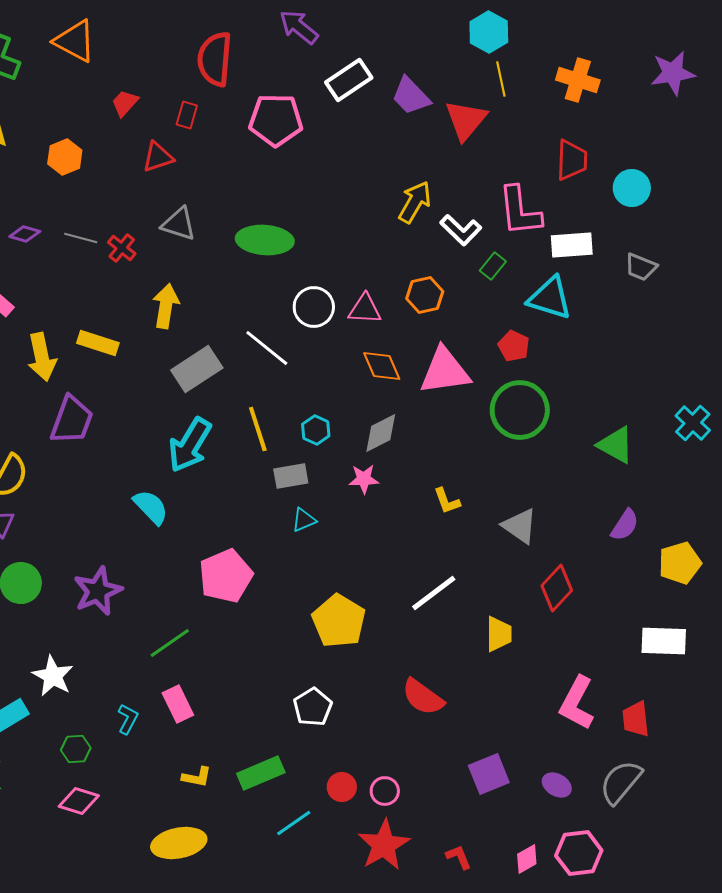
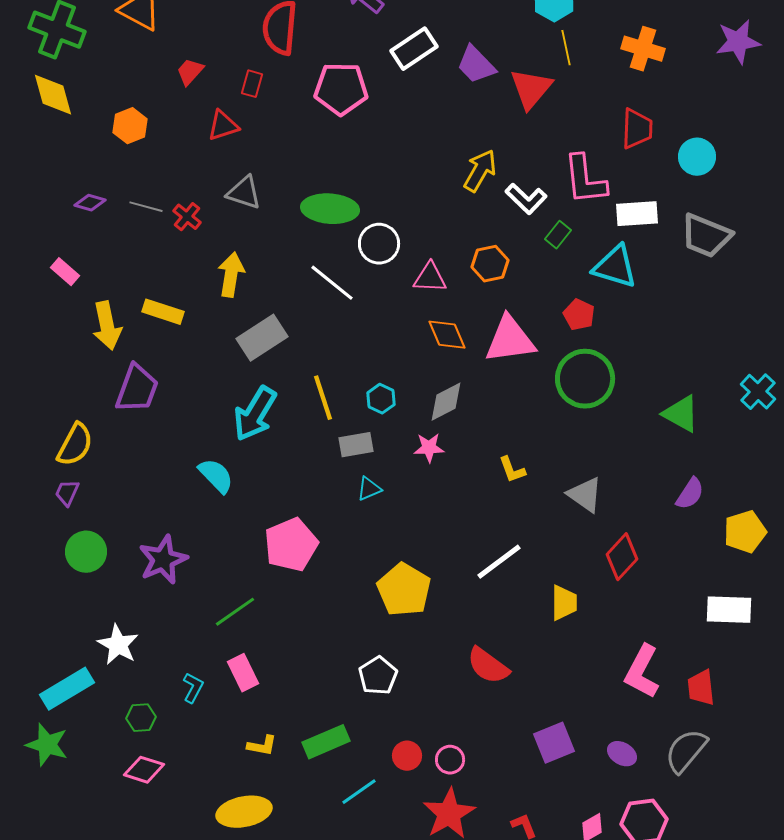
gray trapezoid: (641, 267) -> (706, 236), size x1.6
white circle: (314, 307) -> (379, 244), moved
white line: (267, 348) -> (332, 283), moved

